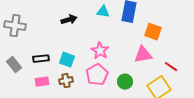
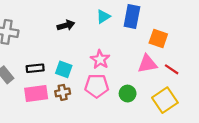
cyan triangle: (103, 12) -> (103, 17), turned -40
red line: (171, 67) -> (172, 69), moved
pink pentagon: (97, 75) -> (97, 86), turned 30
pink rectangle: (42, 82) -> (36, 94), size x1.5

